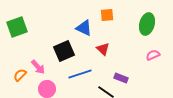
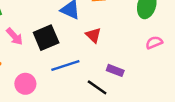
pink arrow: (38, 67) -> (14, 36), moved

